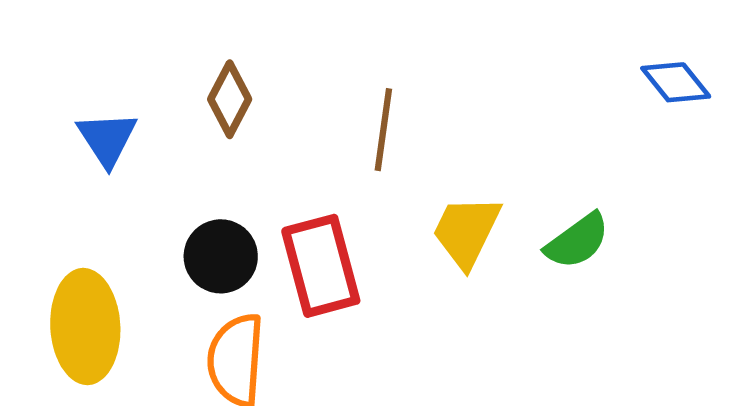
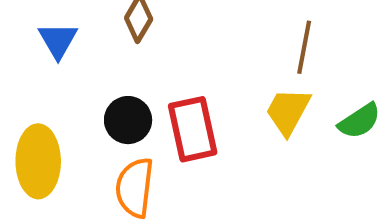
brown line: (383, 130) -> (304, 47), moved

